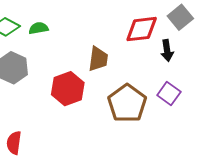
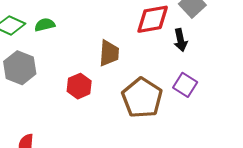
red hexagon: (68, 89) -> (79, 86), size x0.7

